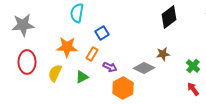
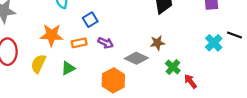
orange rectangle: (92, 54) -> (79, 43), turned 48
green cross: (193, 66) -> (173, 67), moved
purple arrow: (110, 67) -> (106, 43), moved

